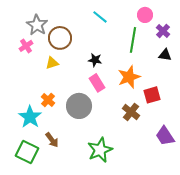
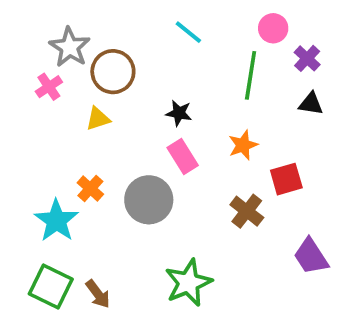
orange star: (129, 77) -> (243, 145), size x0.7
brown arrow: (52, 140) -> (98, 294), moved

